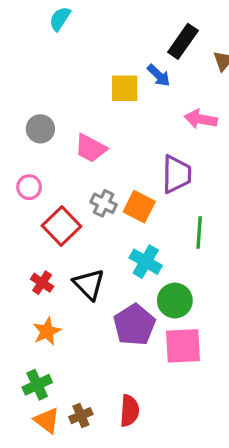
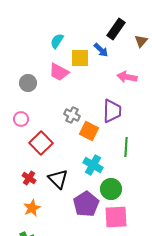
cyan semicircle: (60, 19) -> (57, 41), moved
pink trapezoid: (91, 148) -> (59, 72), moved
gray cross: (104, 203) -> (72, 115), moved

